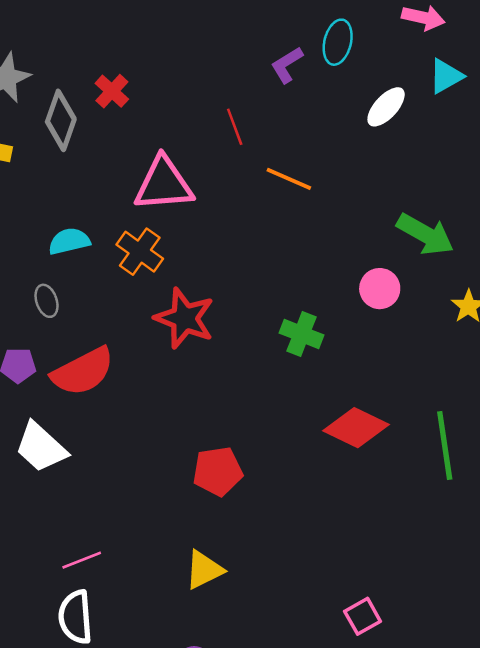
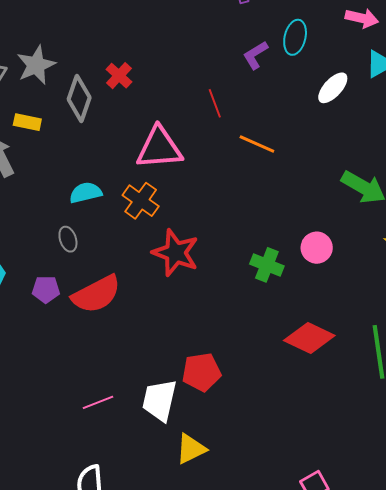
pink circle: (380, 289) -> (317, 248), moved
white trapezoid: (41, 447) -> (159, 400), moved, turned 60
pink line: (82, 560) -> (98, 402), moved

